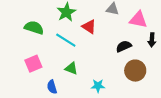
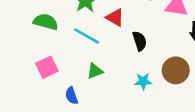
black semicircle: (124, 46) -> (140, 41), moved, turned 98
green triangle: (71, 68) -> (95, 71), turned -40
cyan star: (98, 86) -> (143, 81), moved

